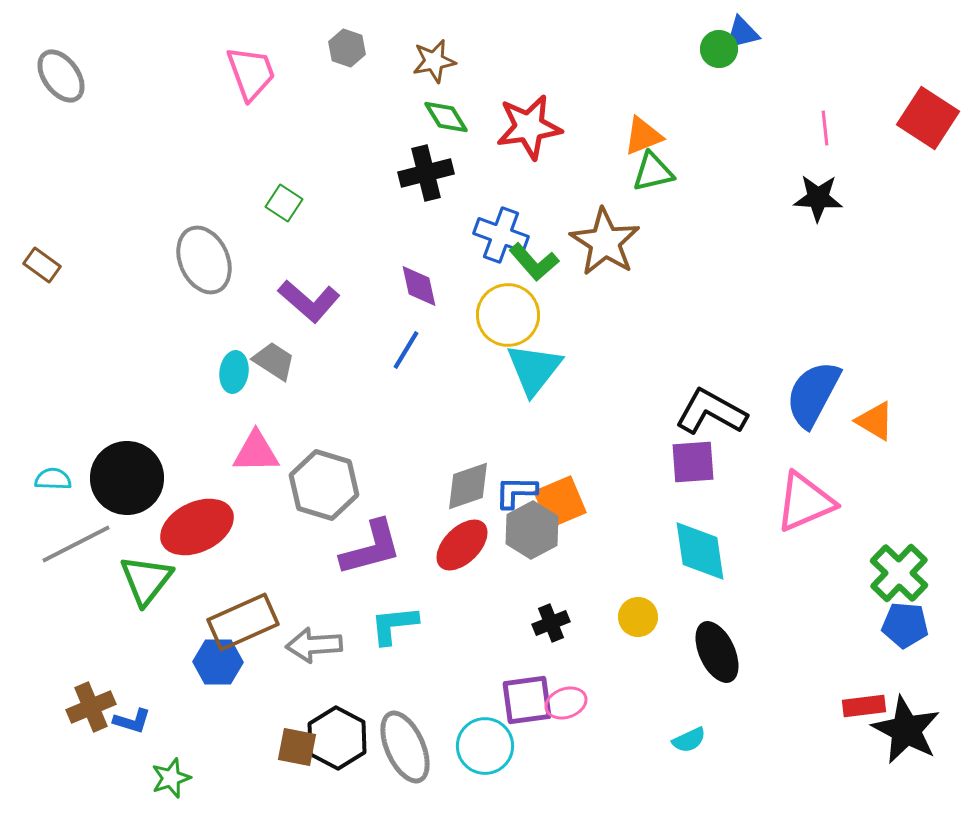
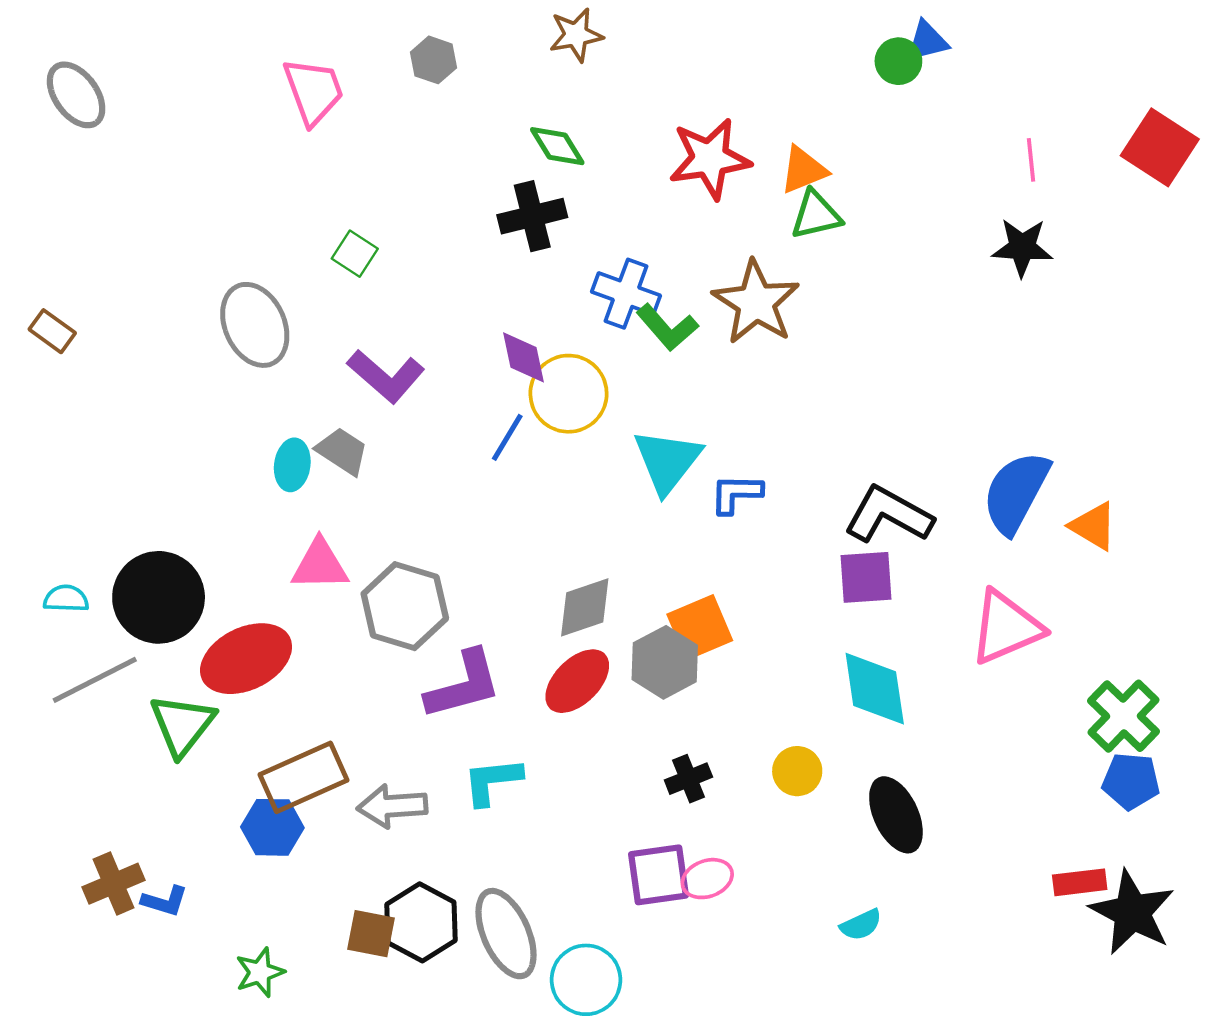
brown star: (434, 61) -> (576, 35), moved
red star: (529, 127) -> (710, 159), moved
yellow circle: (508, 315) -> (569, 394), moved
blue L-shape: (516, 492) -> (736, 494), moved
cyan circle: (485, 746) -> (586, 980), moved
green star: (171, 778) -> (260, 972), moved

